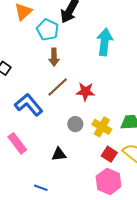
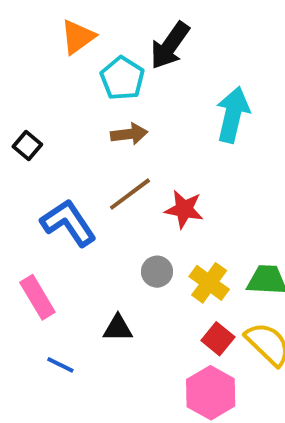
brown arrow: (54, 57) -> (129, 134), turned -102
blue line: (41, 188) -> (60, 365), moved

